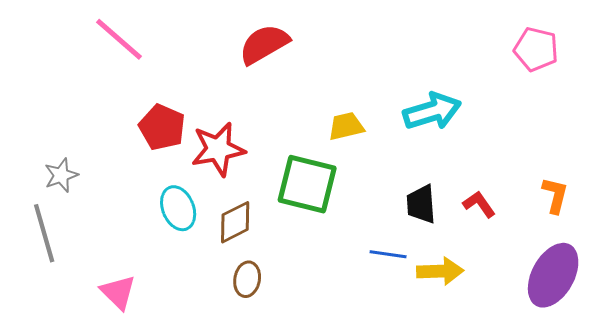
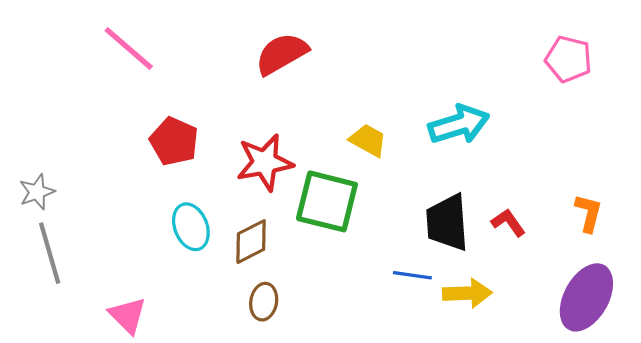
yellow trapezoid: (346, 126) -> (368, 140), turned 42
red star: (218, 149) -> (265, 162), moved
gray star: (61, 175) -> (37, 192), moved
black trapezoid: (421, 204) -> (447, 223), size x1.4

